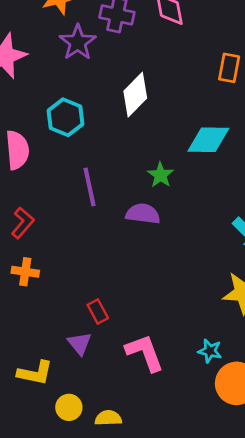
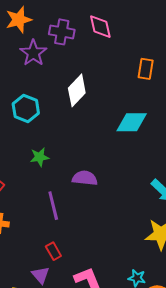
green star: (160, 175) -> (40, 157), moved, turned 30
purple line: (90, 187) -> (53, 206), moved

